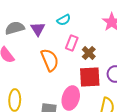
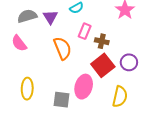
brown cross: (89, 53) -> (102, 41), turned -32
red square: (90, 77) -> (103, 65), turned -35

